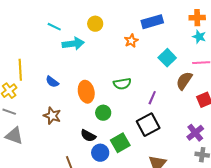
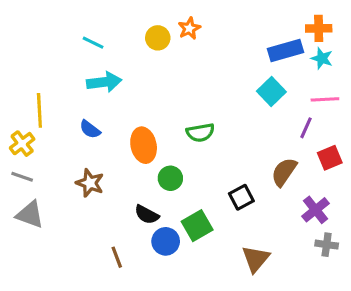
blue rectangle: (152, 22) -> (286, 50), moved
orange star: (131, 41) -> (189, 28), moved
cyan arrow: (73, 44) -> (104, 82), moved
brown semicircle: (184, 81) -> (284, 172), moved
purple line: (152, 98) -> (306, 128), moved
black square: (148, 125) -> (241, 197), size x0.7

